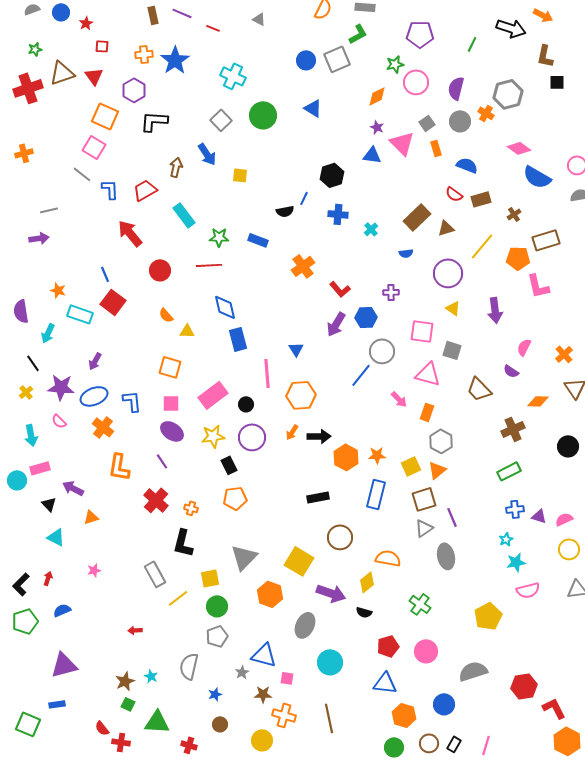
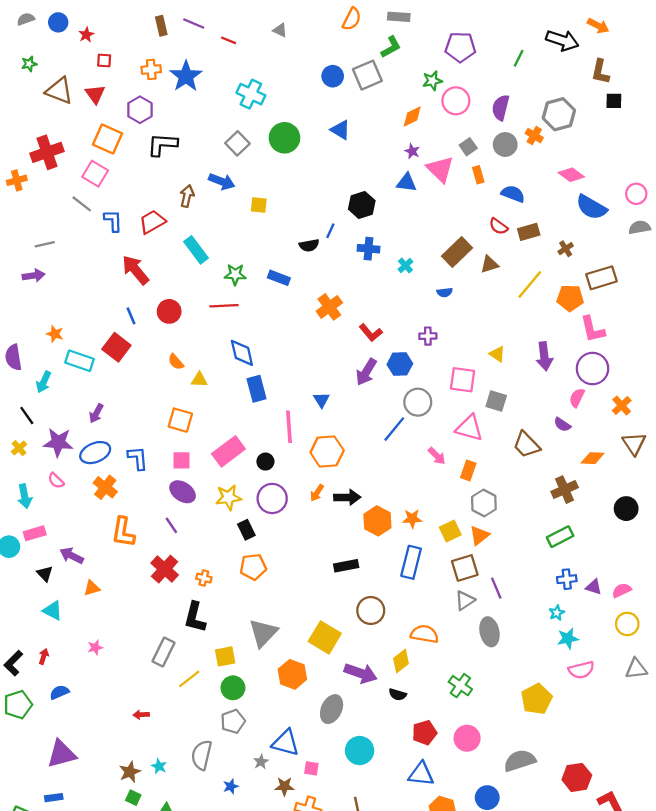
brown triangle: (62, 73) -> (59, 91), turned 40
red cross: (28, 88) -> (47, 152), moved
blue arrow: (207, 154) -> (222, 181), turned -35
purple circle: (448, 273) -> (593, 369), moved
blue line: (105, 274) -> (131, 316), moved
gray rectangle: (155, 574) -> (163, 652), turned 55

